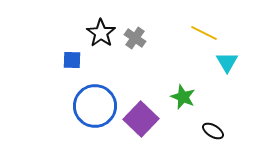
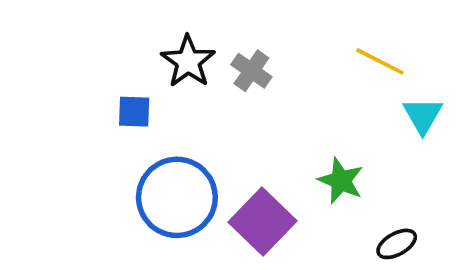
black ellipse: (213, 131) -> (397, 244), turned -60

